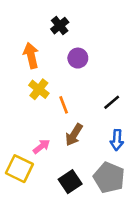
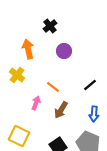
yellow cross: (39, 89) -> (17, 75), moved
orange line: (64, 105) -> (53, 87), turned -32
pink arrow: (41, 146) -> (36, 103), moved, turned -32

